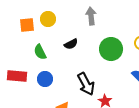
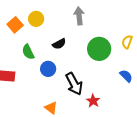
orange square: (27, 25) -> (15, 25), turned -35
blue circle: (45, 79) -> (48, 69), moved

